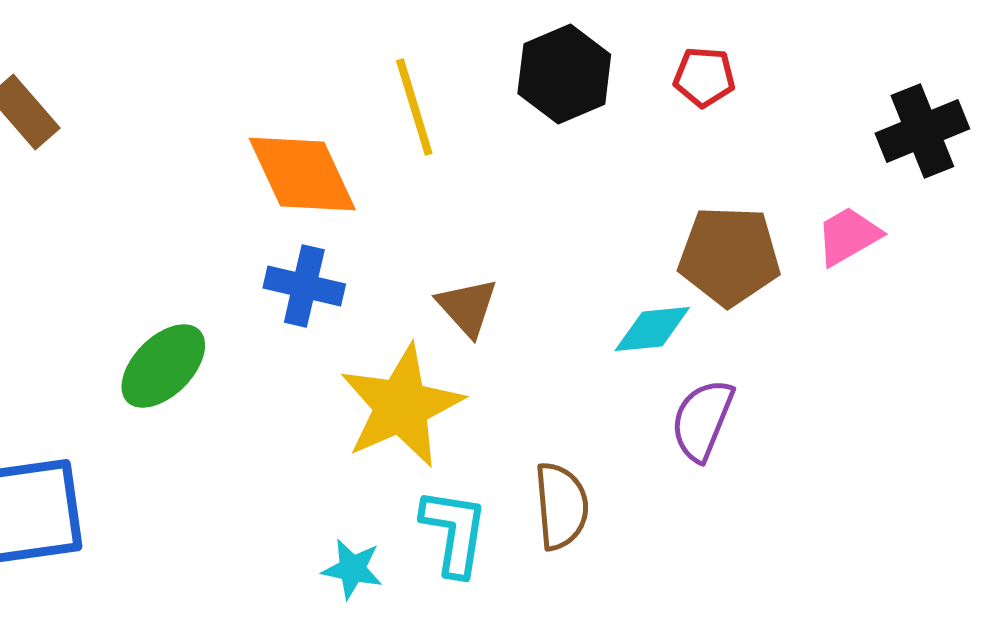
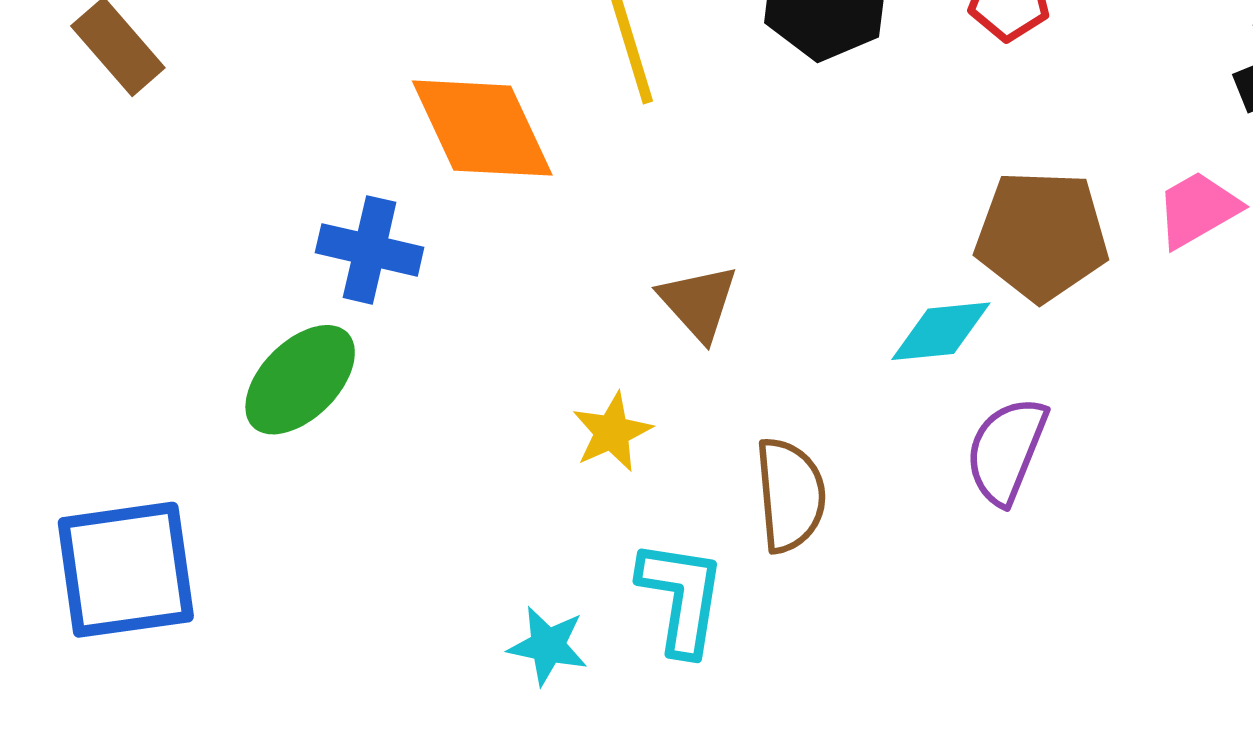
blue cross: (304, 286) -> (370, 250), moved
yellow star: (401, 406) -> (612, 432), size x0.5
brown semicircle: (561, 506) -> (790, 495), moved

